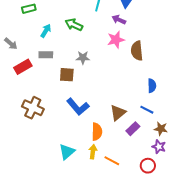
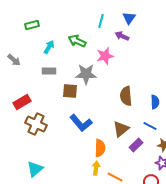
pink star: (116, 40) -> (105, 56), moved
brown semicircle: (137, 51) -> (126, 96), moved
gray star: (83, 58) -> (86, 74), size x1.5
red rectangle: (23, 67) -> (22, 102), moved
cyan triangle: (67, 152) -> (35, 169), moved

